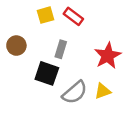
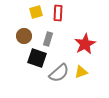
red rectangle: (73, 16) -> (58, 13), turned 56
brown circle: (16, 46) -> (24, 36), moved

